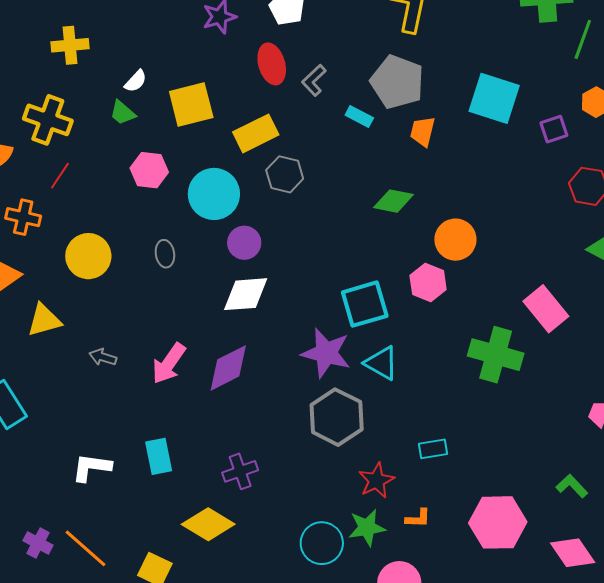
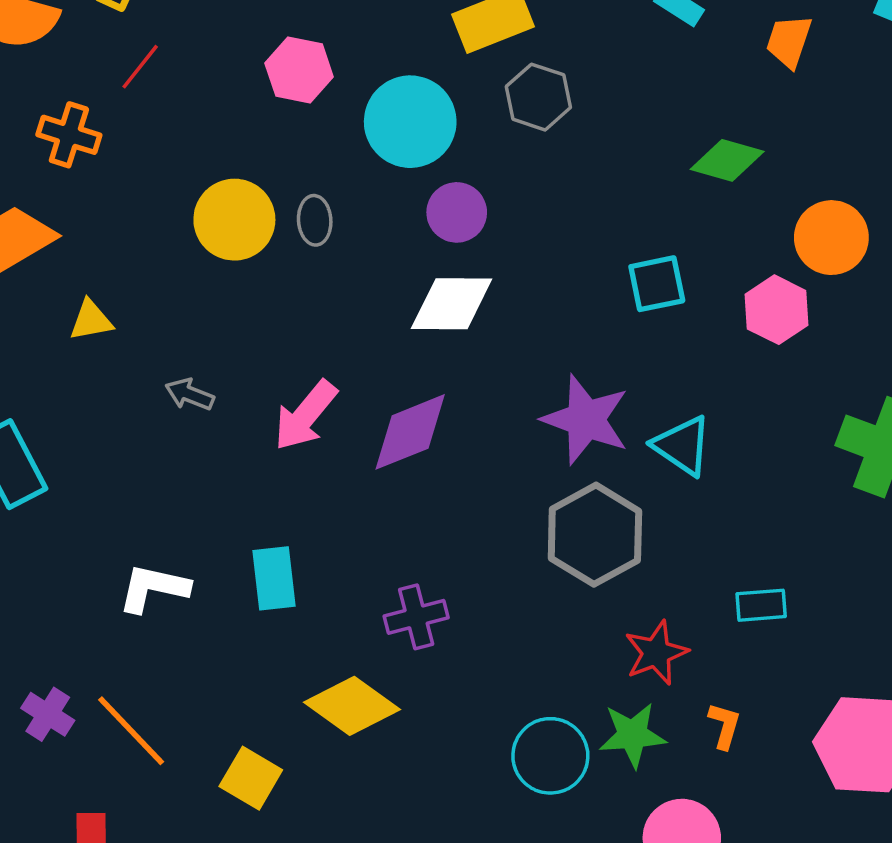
yellow circle: (88, 256) -> (234, 220), moved
cyan square: (365, 304) -> (657, 284), moved, size x0.7
yellow triangle: (44, 320) -> (91, 320), size x0.7
orange L-shape: (418, 518) -> (724, 726), turned -80

